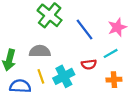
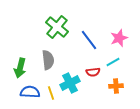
gray semicircle: (40, 51) -> (48, 60), turned 84
yellow line: (41, 76) -> (51, 93), moved

